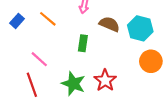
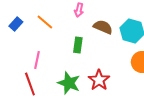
pink line: (39, 59) -> (37, 60), turned 60

